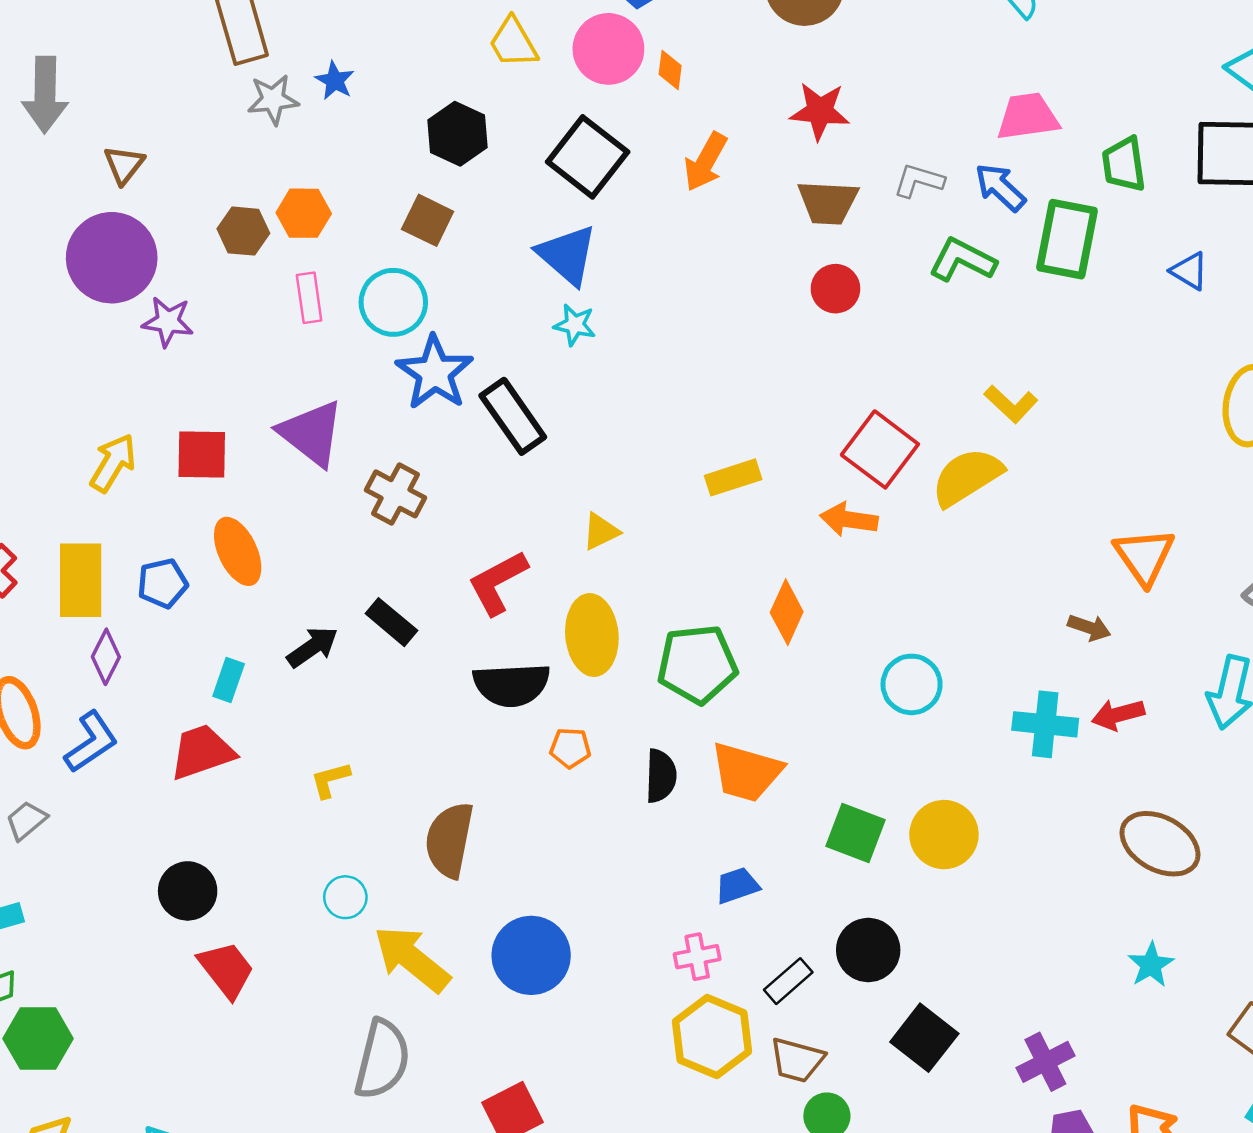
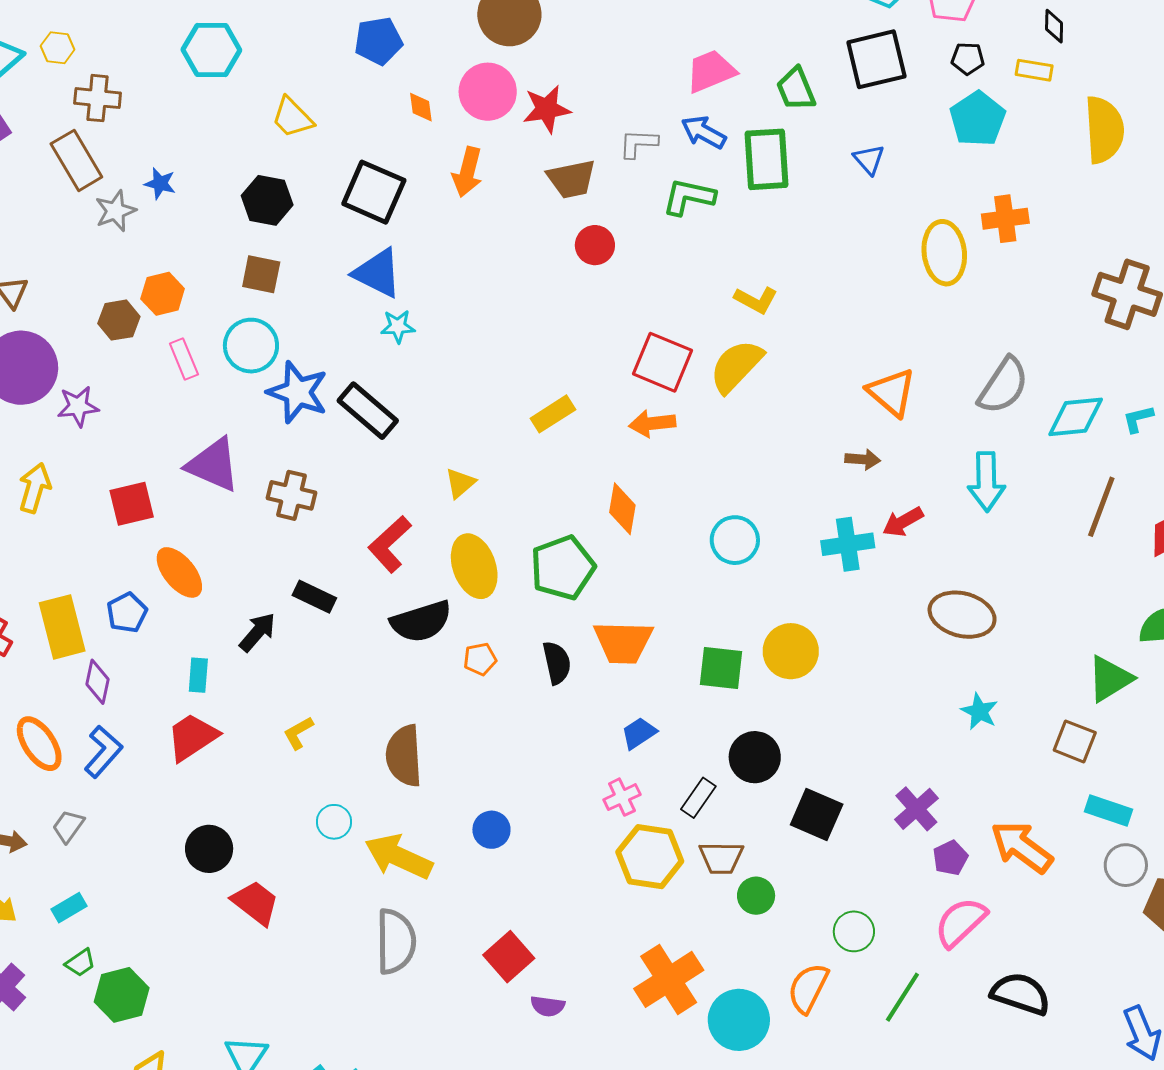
pink circle: (608, 49) -> (488, 92), moved
blue triangle: (1189, 271) -> (869, 159), turned 32
yellow arrow: (113, 463) -> (35, 488), moved
blue circle: (531, 955) -> (491, 830), size x0.6

